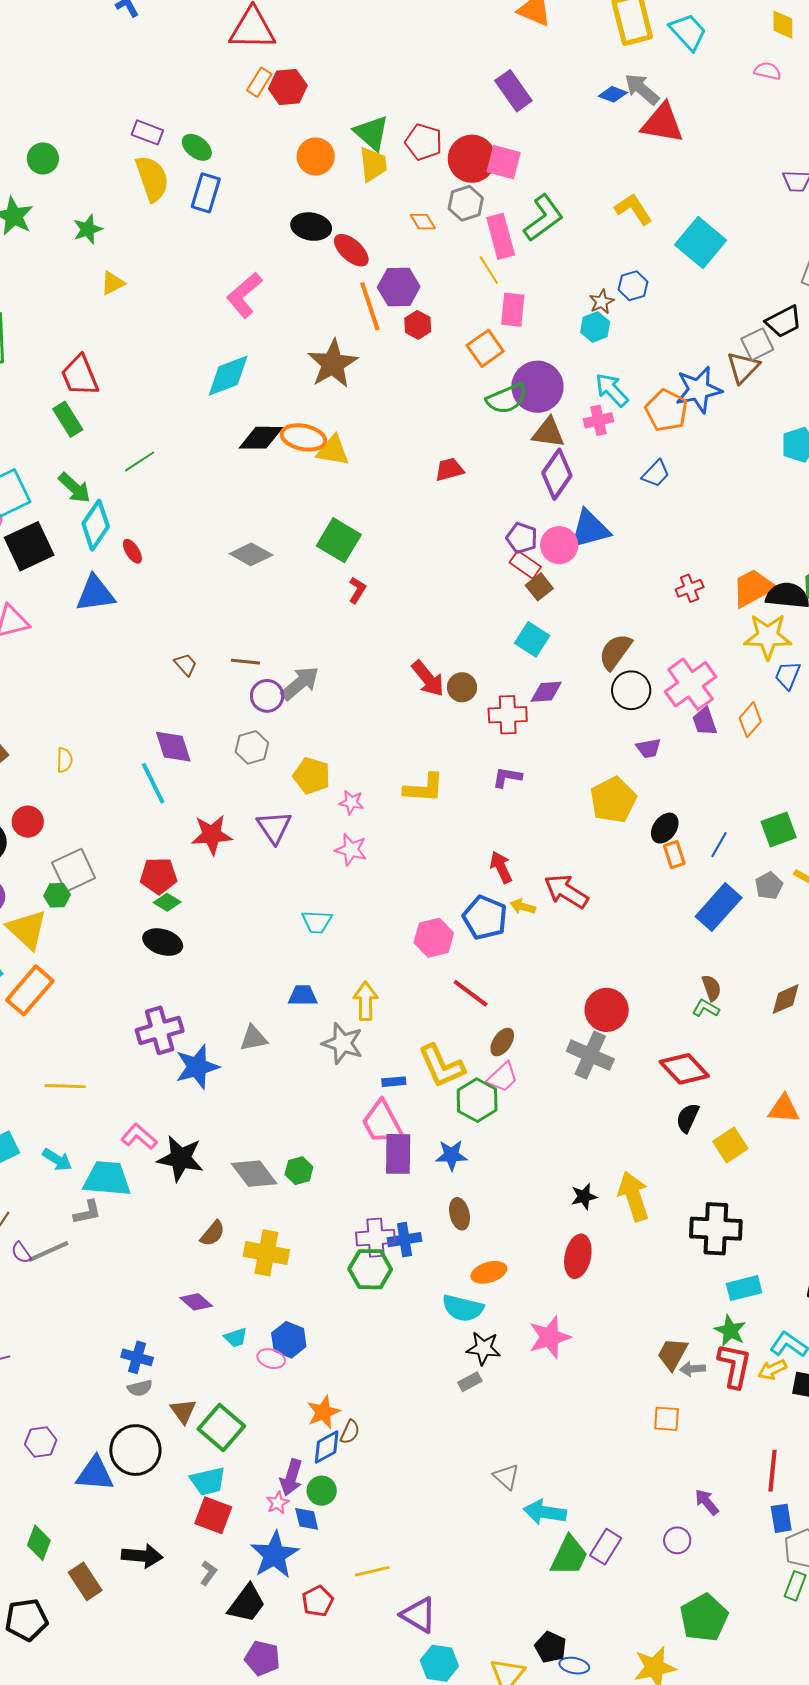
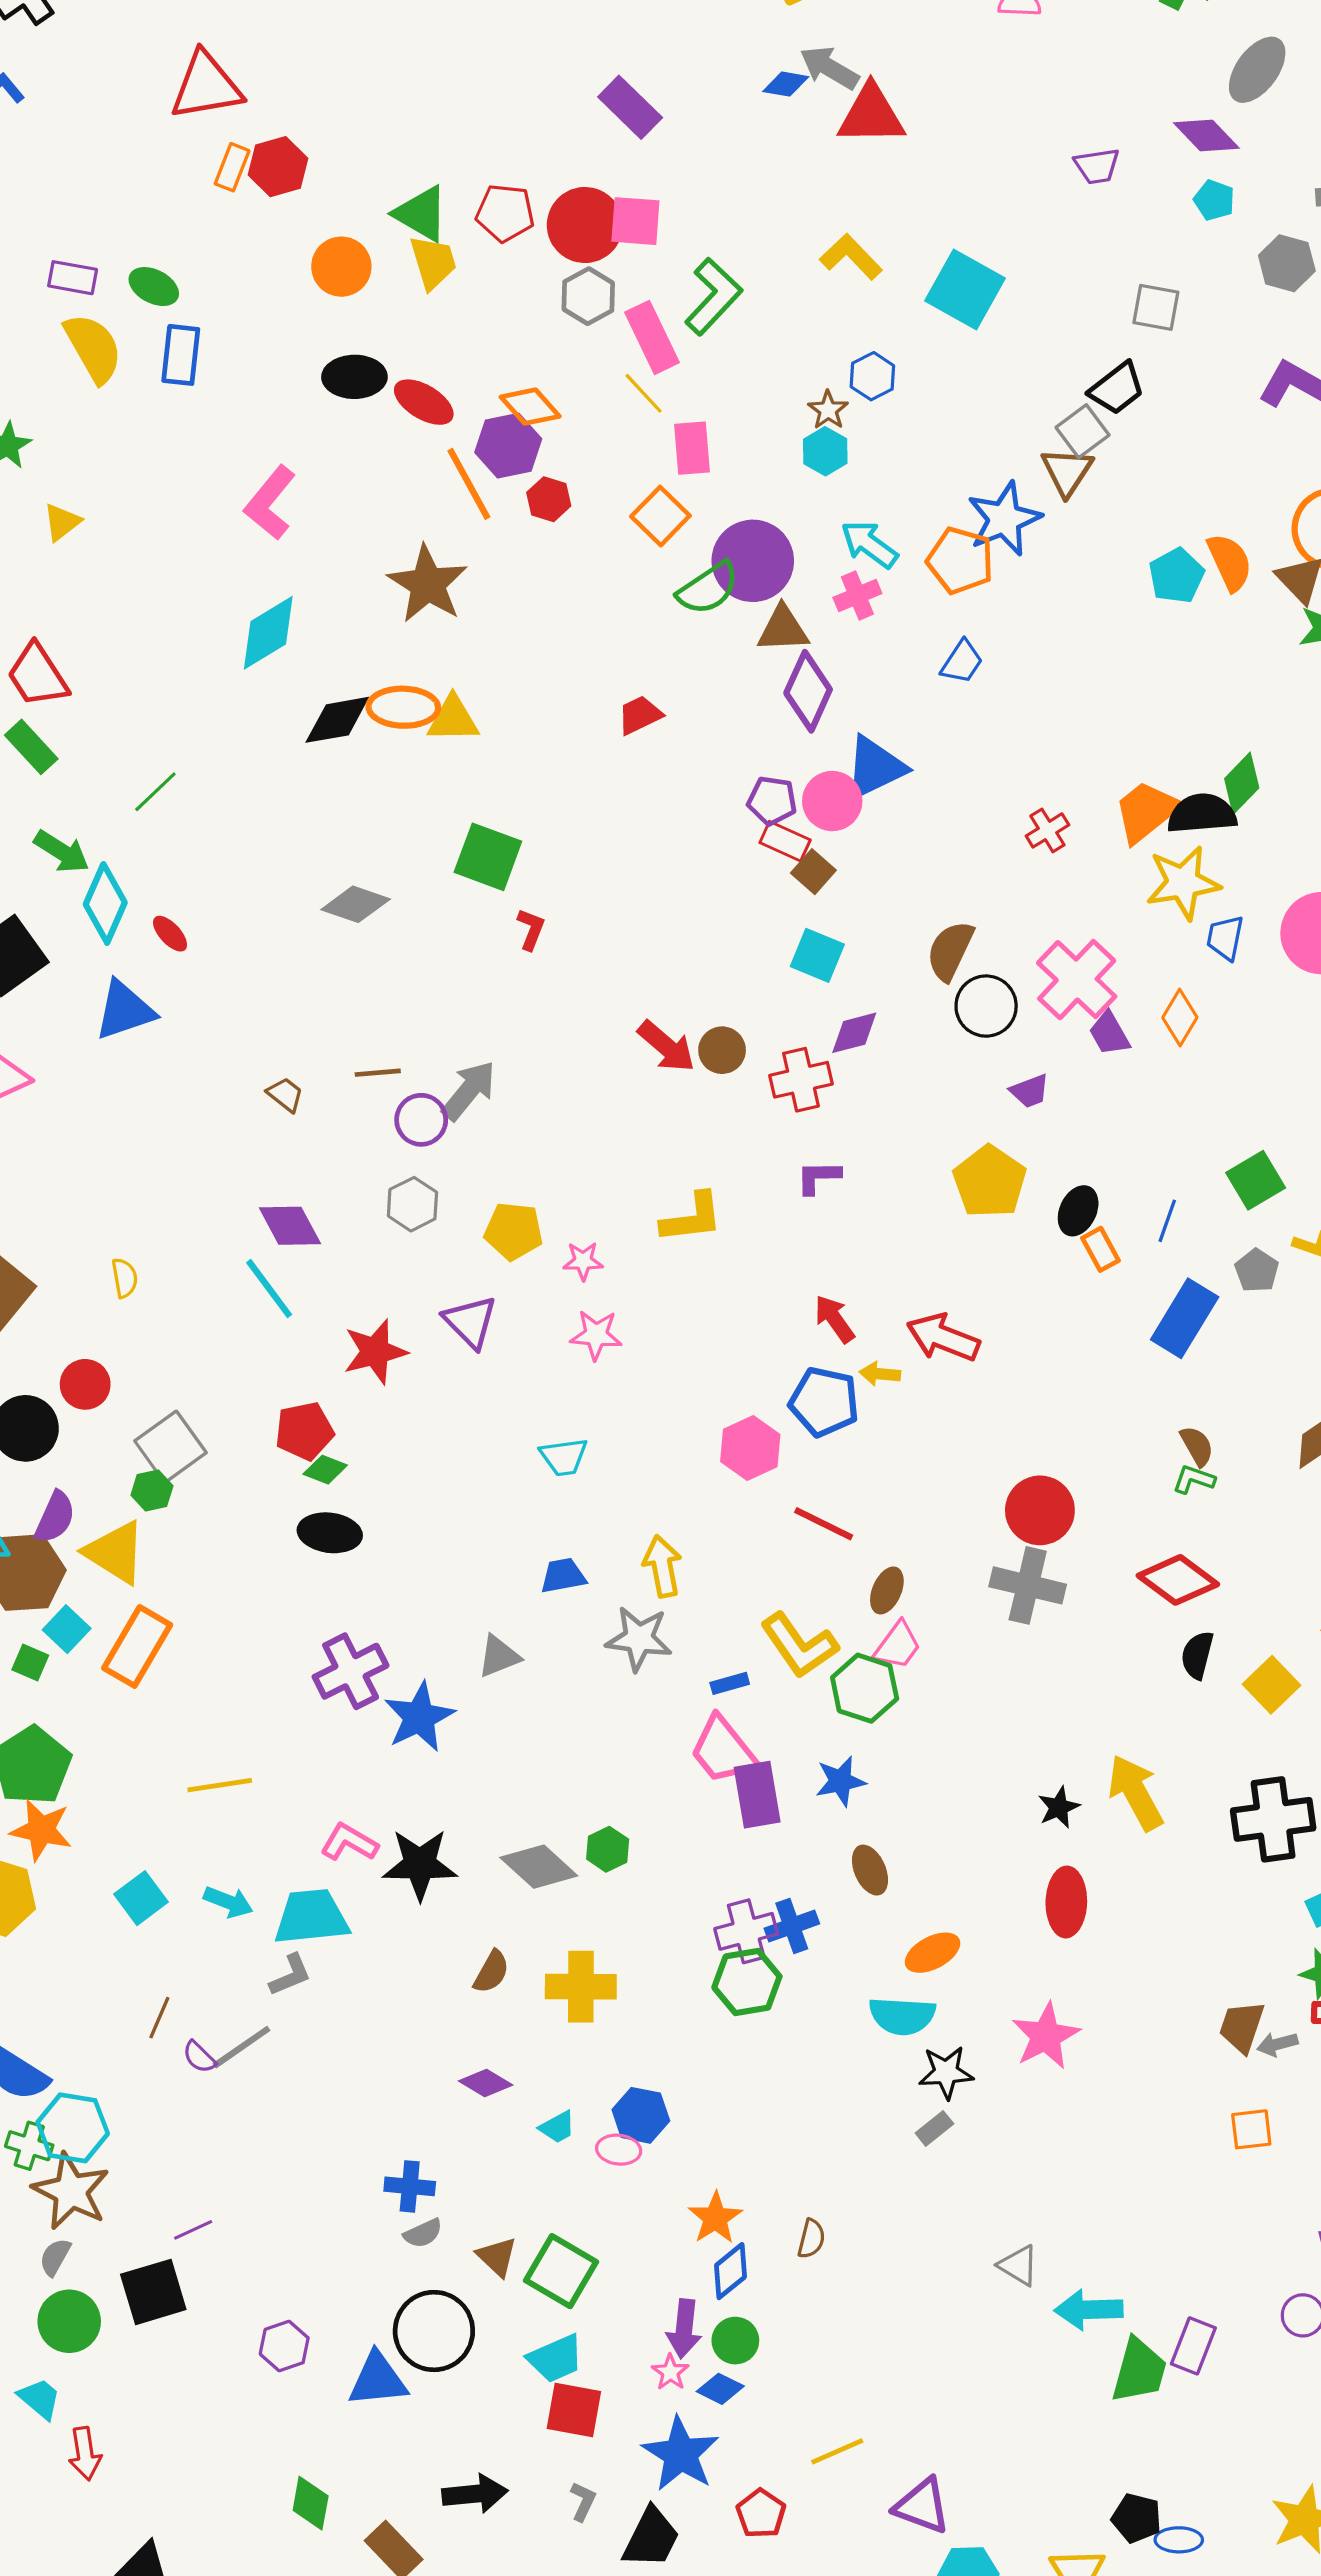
orange diamond: (423, 222) -> (530, 407), moved, size x1.4
brown semicircle: (350, 1432) -> (811, 2239), moved
blue diamond: (307, 1519) -> (720, 2389), turned -40

